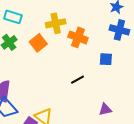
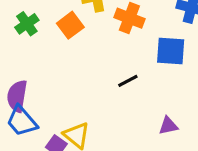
blue square: (106, 59) -> (171, 51), size x1.5

